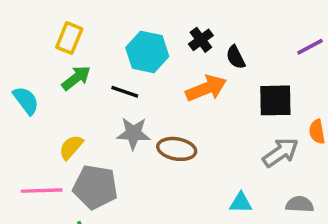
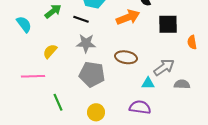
brown ellipse: (177, 149) -> (126, 57), moved
gray arrow: (281, 152) -> (164, 67), moved
gray pentagon: (95, 187) -> (92, 74), moved

